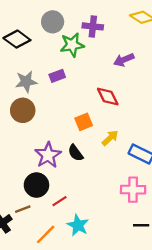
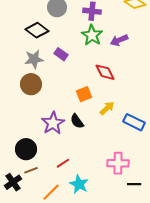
black diamond: (17, 39) -> (37, 30), moved
green star: (72, 45) -> (92, 35), moved, turned -30
purple rectangle: (57, 76) -> (61, 54), turned 56
black circle: (36, 185) -> (26, 149), moved
pink cross: (133, 190) -> (118, 163), moved

